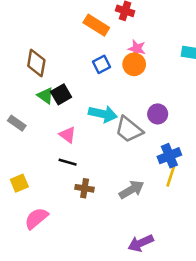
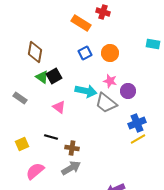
pink star: (137, 49) -> (110, 81), moved
black line: (68, 162) -> (51, 137), moved
yellow line: (171, 177) -> (138, 139), turned 42
gray arrow: (132, 190) -> (71, 168), moved

